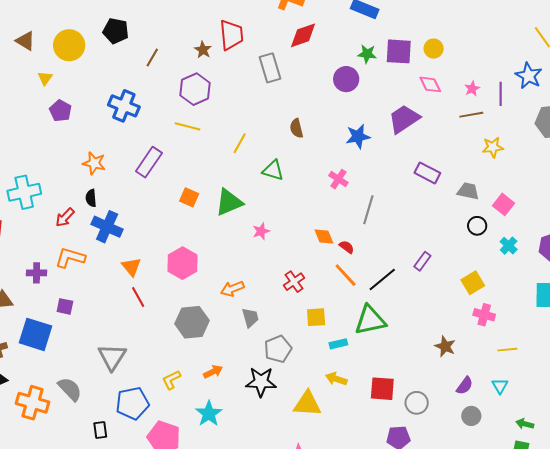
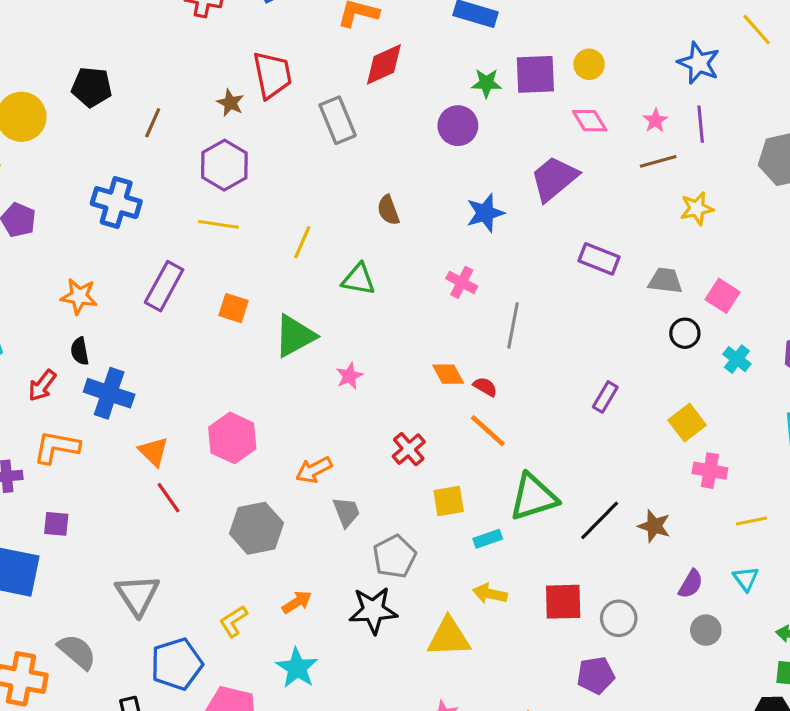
blue star: (529, 76) -> (699, 63), moved
orange square: (189, 197) -> (234, 308), moved
black line: (382, 279) -> (600, 520), moved

